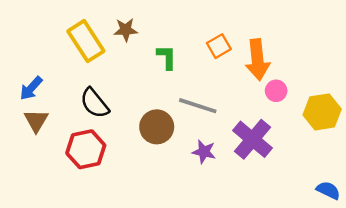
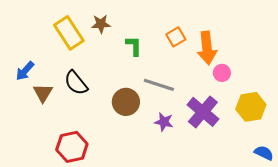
yellow hexagon: (322, 112) -> (251, 107), moved
brown triangle: (36, 121) -> (43, 93), moved
red hexagon: (86, 149) -> (72, 147), moved

